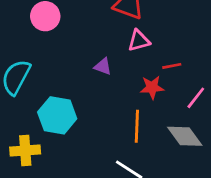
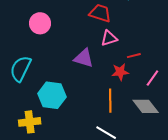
purple triangle: (103, 66) -> (84, 58), size x1.5

